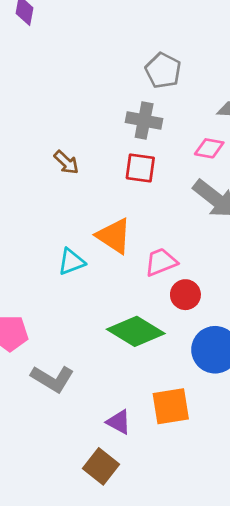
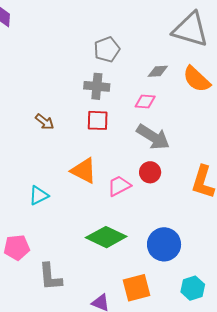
gray pentagon: (163, 71) -> (107, 49), turned 30
cyan triangle: (71, 262) -> (39, 195), moved
red circle: (185, 295) -> (150, 172), moved
gray L-shape: (52, 379) -> (50, 277), turned 60

